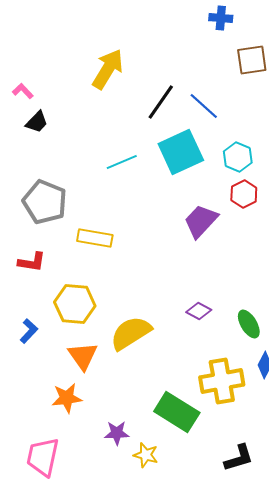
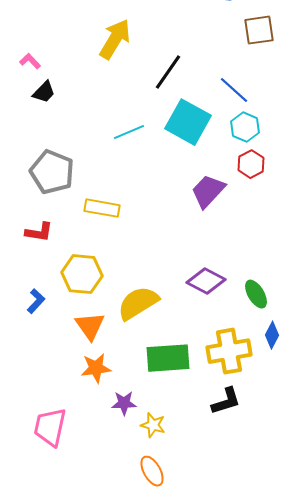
blue line: (204, 106) -> (234, 90), moved
cyan square: (181, 152) -> (188, 122), turned -36
purple diamond: (199, 311) -> (206, 281), size x1.5
orange star: (67, 398) -> (96, 368), moved
green rectangle: (177, 412) -> (168, 358), moved, turned -36
black L-shape: (239, 458) -> (226, 401), moved

